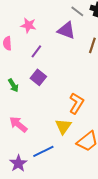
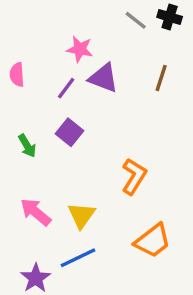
pink star: (28, 25) -> (80, 49), moved
purple triangle: (66, 30) -> (103, 78), moved
yellow triangle: (63, 126) -> (81, 215), moved

